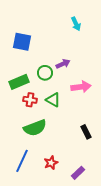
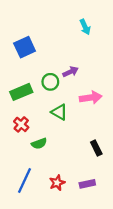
blue square: (22, 42) -> (25, 47), turned -36
red cross: (30, 100) -> (21, 124), moved, turned 32
green semicircle: (35, 128) -> (39, 144), size x0.6
purple rectangle: (78, 173) -> (87, 184), moved, turned 32

